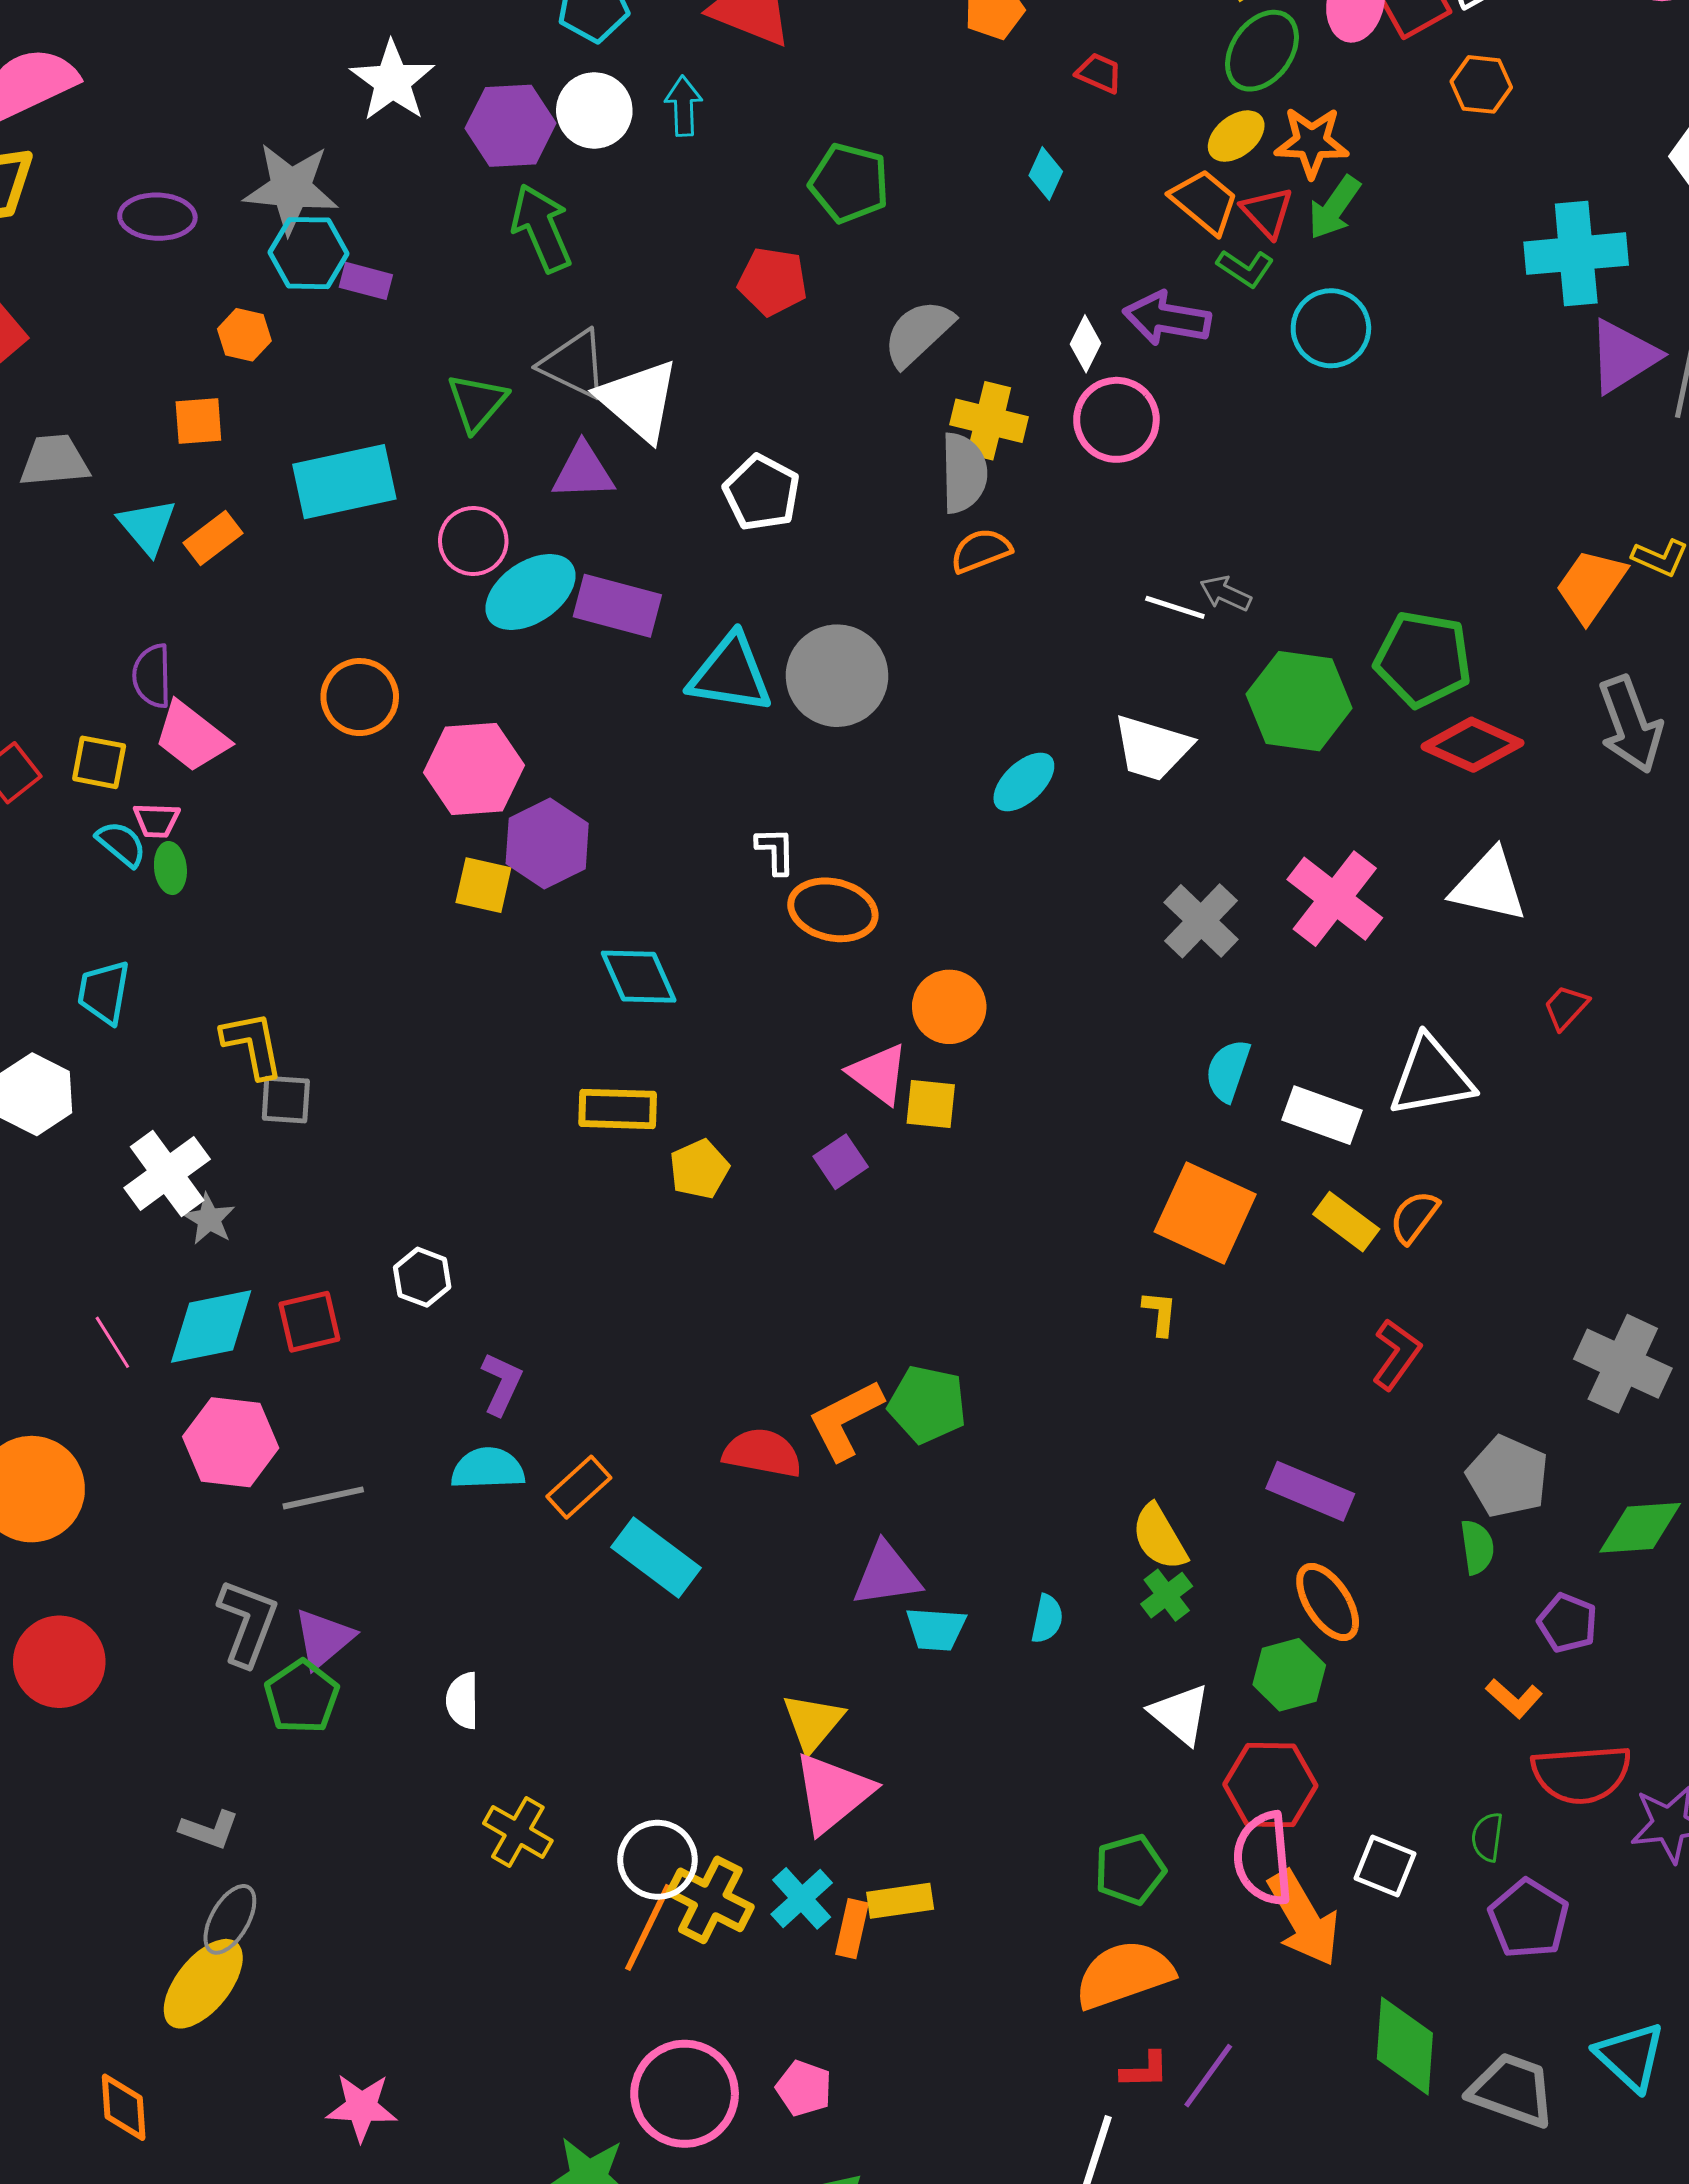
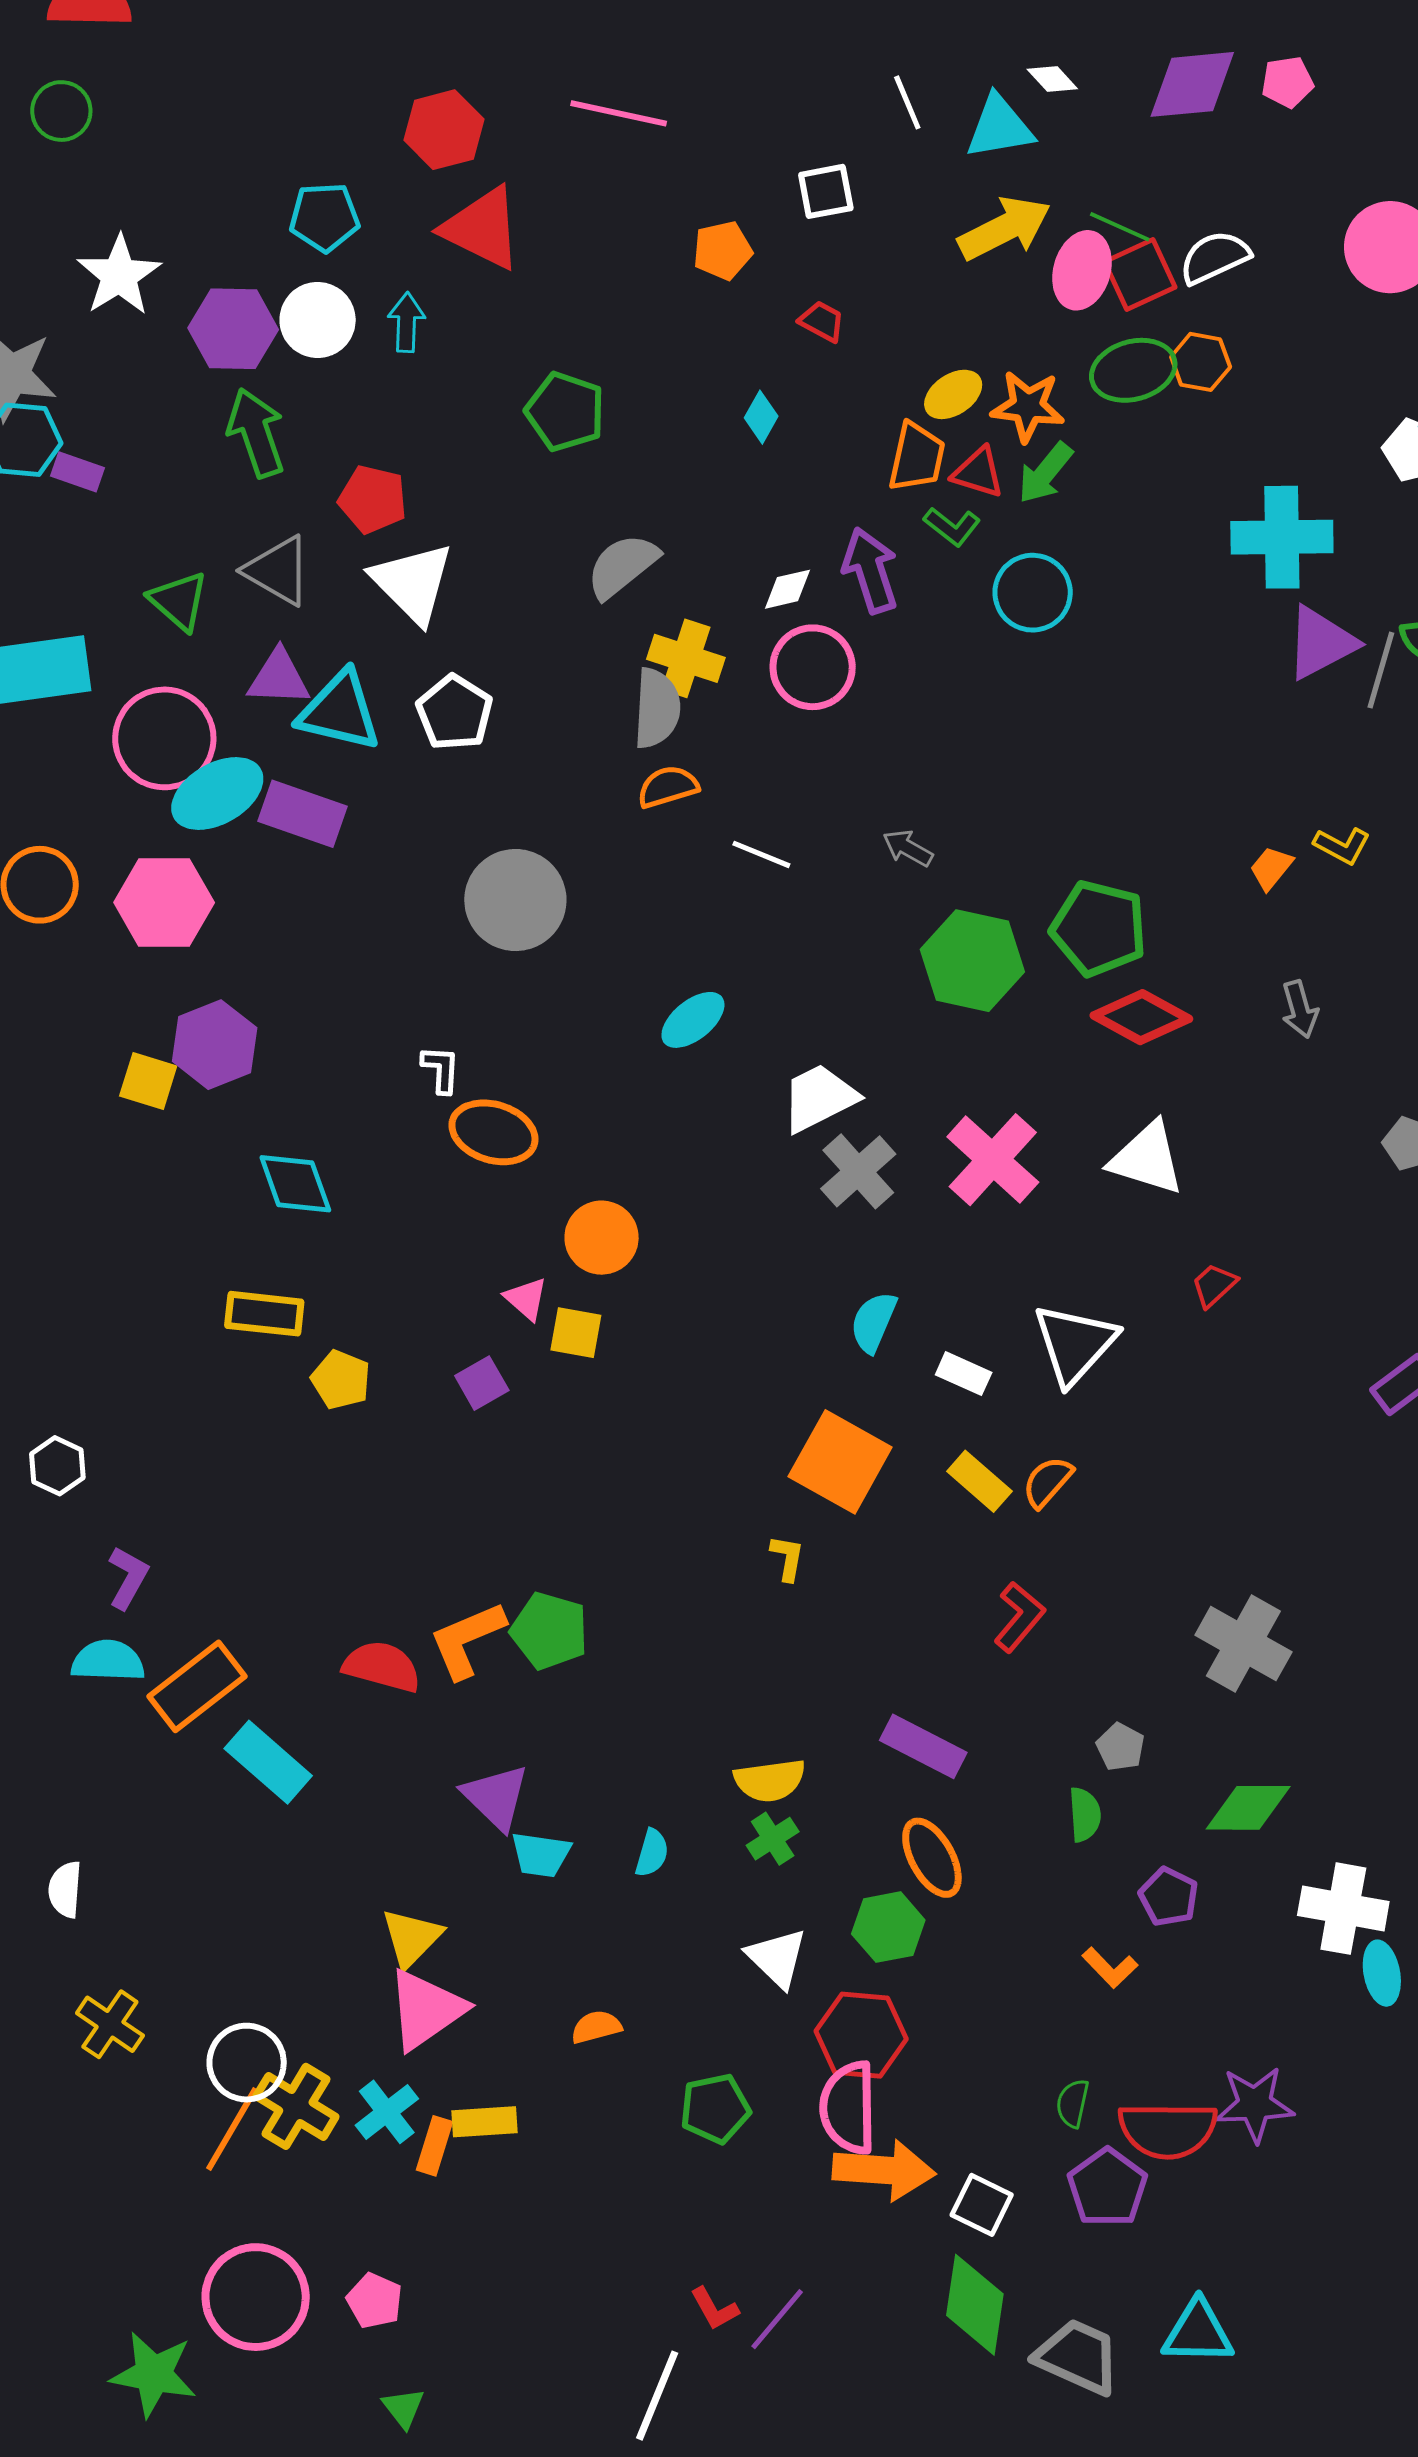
green ellipse: (1262, 51) -> (1133, 370), moved, turned 34
orange trapezoid: (1205, 202) -> (917, 457), turned 58
red triangle: (1267, 212) -> (978, 472), turned -34
red pentagon: (773, 281) -> (373, 499), moved
purple arrow: (1167, 318) -> (870, 570), turned 58
white diamond: (1085, 344) -> (788, 589), turned 46
white triangle: (639, 400) -> (413, 583), moved
green triangle: (477, 402) -> (179, 601), turned -34
pink circle: (473, 541) -> (164, 738), size x1.5
orange trapezoid: (1591, 585) -> (1271, 868), size x0.6
white line: (1175, 607) -> (761, 854), moved
cyan triangle: (730, 674) -> (340, 711), moved
gray arrow: (1630, 725) -> (1300, 1009), size x0.6
white trapezoid: (1152, 748) -> (819, 1098), moved, turned 132
pink hexagon: (474, 769) -> (164, 903), moved
pink triangle: (878, 1074) -> (526, 1299), size x0.7
white triangle: (1431, 1077) -> (1075, 1344), turned -42
white rectangle: (1322, 1115) -> (964, 1374), size x0.7
yellow pentagon: (699, 1169) -> (341, 1380), turned -30
gray pentagon: (1508, 1477) -> (1120, 1747), size x0.6
orange rectangle: (579, 1487) -> (197, 1686), size x1.5
yellow semicircle: (1159, 1537) -> (770, 1780), turned -72
purple triangle: (887, 1575) -> (496, 1797), turned 48
red semicircle: (1581, 1774) -> (1168, 2130), moved
white square: (1385, 1866) -> (982, 2205), moved
orange arrow: (1304, 1918) -> (884, 2170), turned -60
orange semicircle: (1124, 1974) -> (596, 2027), moved, size x0.5
cyan triangle: (1630, 2056) -> (1198, 2332), turned -46
red L-shape: (1145, 2070) -> (714, 2309), turned 58

